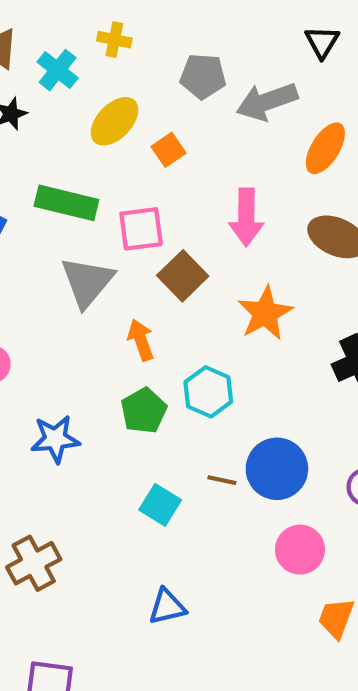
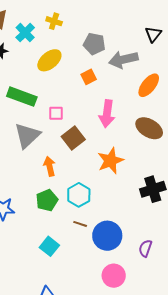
orange square: (168, 150) -> (89, 77), moved
pink square: (141, 229) -> (56, 113), size x0.7
brown line: (222, 480) -> (80, 224), moved

